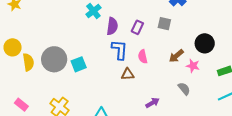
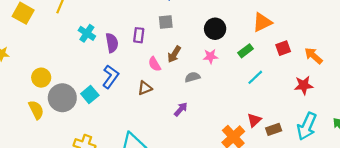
yellow circle: (13, 47) -> (41, 78), moved
blue L-shape: (120, 50) -> (111, 77), moved, turned 50
brown arrow: (176, 56) -> (174, 54), moved
gray semicircle: (184, 89) -> (192, 77), moved, turned -48

